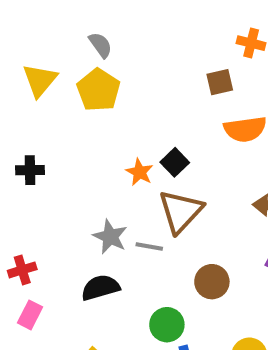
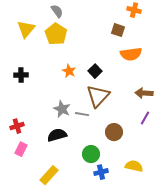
brown square: (220, 82) -> (118, 30), turned 32
orange star: (140, 172) -> (69, 71), moved

